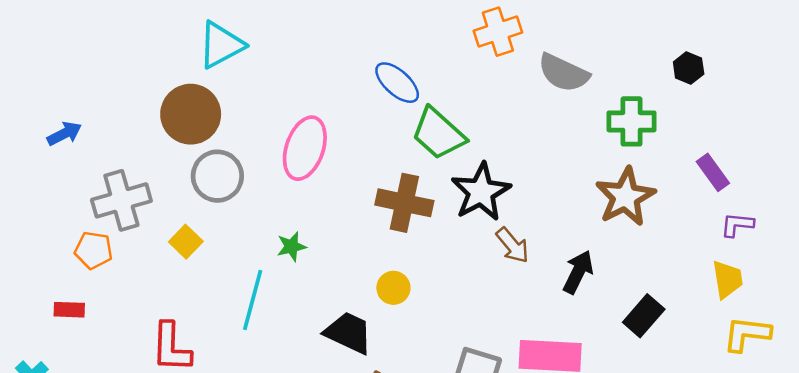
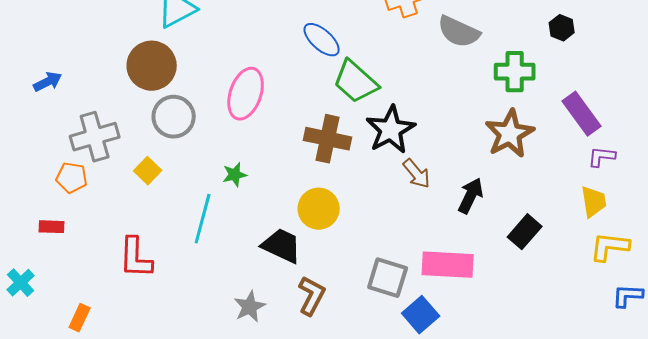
purple rectangle: (713, 172) -> (582, 114), size x1.4
yellow circle: (393, 288) -> (319, 209), size x1.5

